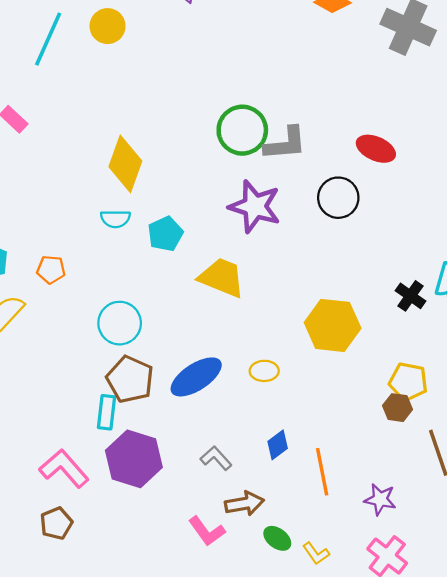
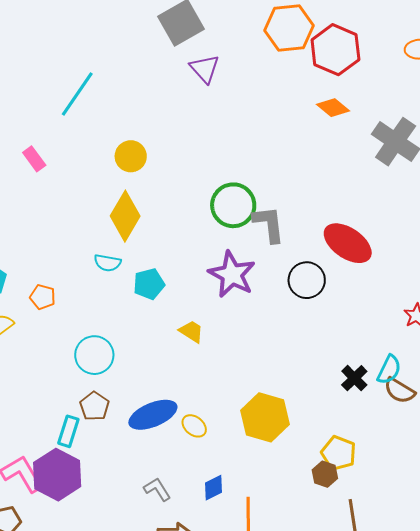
yellow circle: (108, 26) -> (131, 156), moved
gray L-shape: (285, 144) -> (269, 224), turned -102
red ellipse: (376, 149) -> (348, 243), size x1.4
yellow trapezoid: (222, 277) -> (191, 331), size x0.6
yellow hexagon: (333, 325) -> (265, 417), moved
yellow ellipse: (264, 371) -> (194, 426), moved, turned 30
brown pentagon: (130, 379) -> (94, 406), size x0.7
purple hexagon: (134, 459) -> (57, 475), moved

